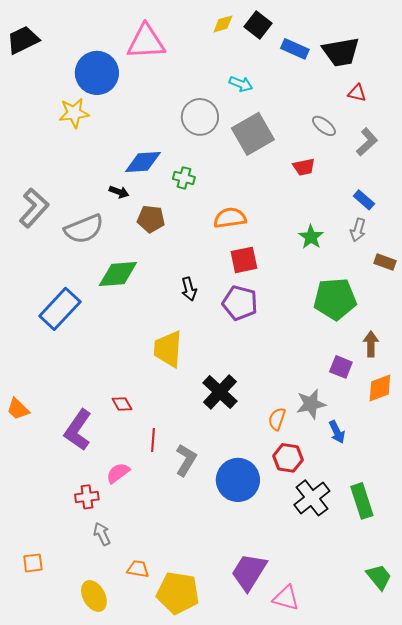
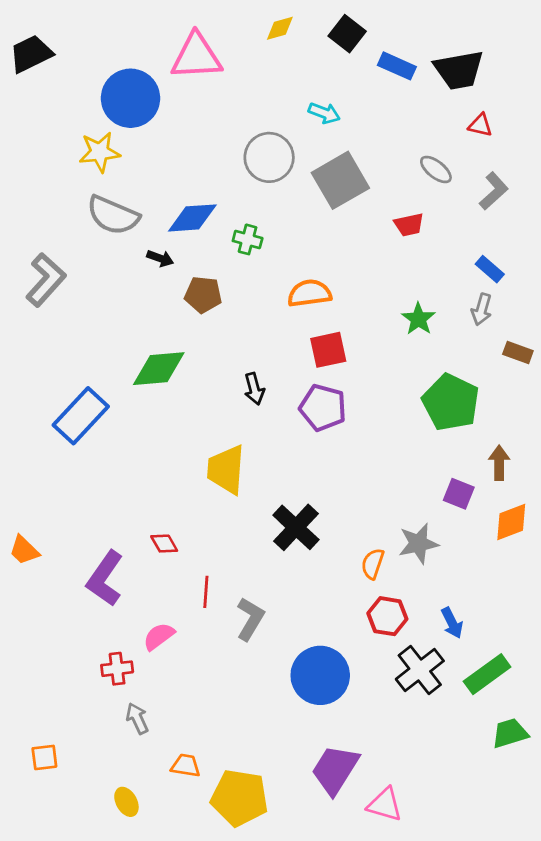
yellow diamond: (223, 24) -> (280, 28), moved
gray semicircle: (84, 229) -> (113, 215), moved, turned 45
green pentagon: (335, 299) -> (451, 402), turned 30
blue arrow: (337, 432) -> (452, 623), moved
blue circle: (238, 480) -> (320, 675), moved
green rectangle: (362, 501) -> (487, 674), turned 72
green trapezoid: (379, 577) -> (510, 733), moved, turned -68
yellow ellipse: (94, 596) -> (126, 802), size x0.7

